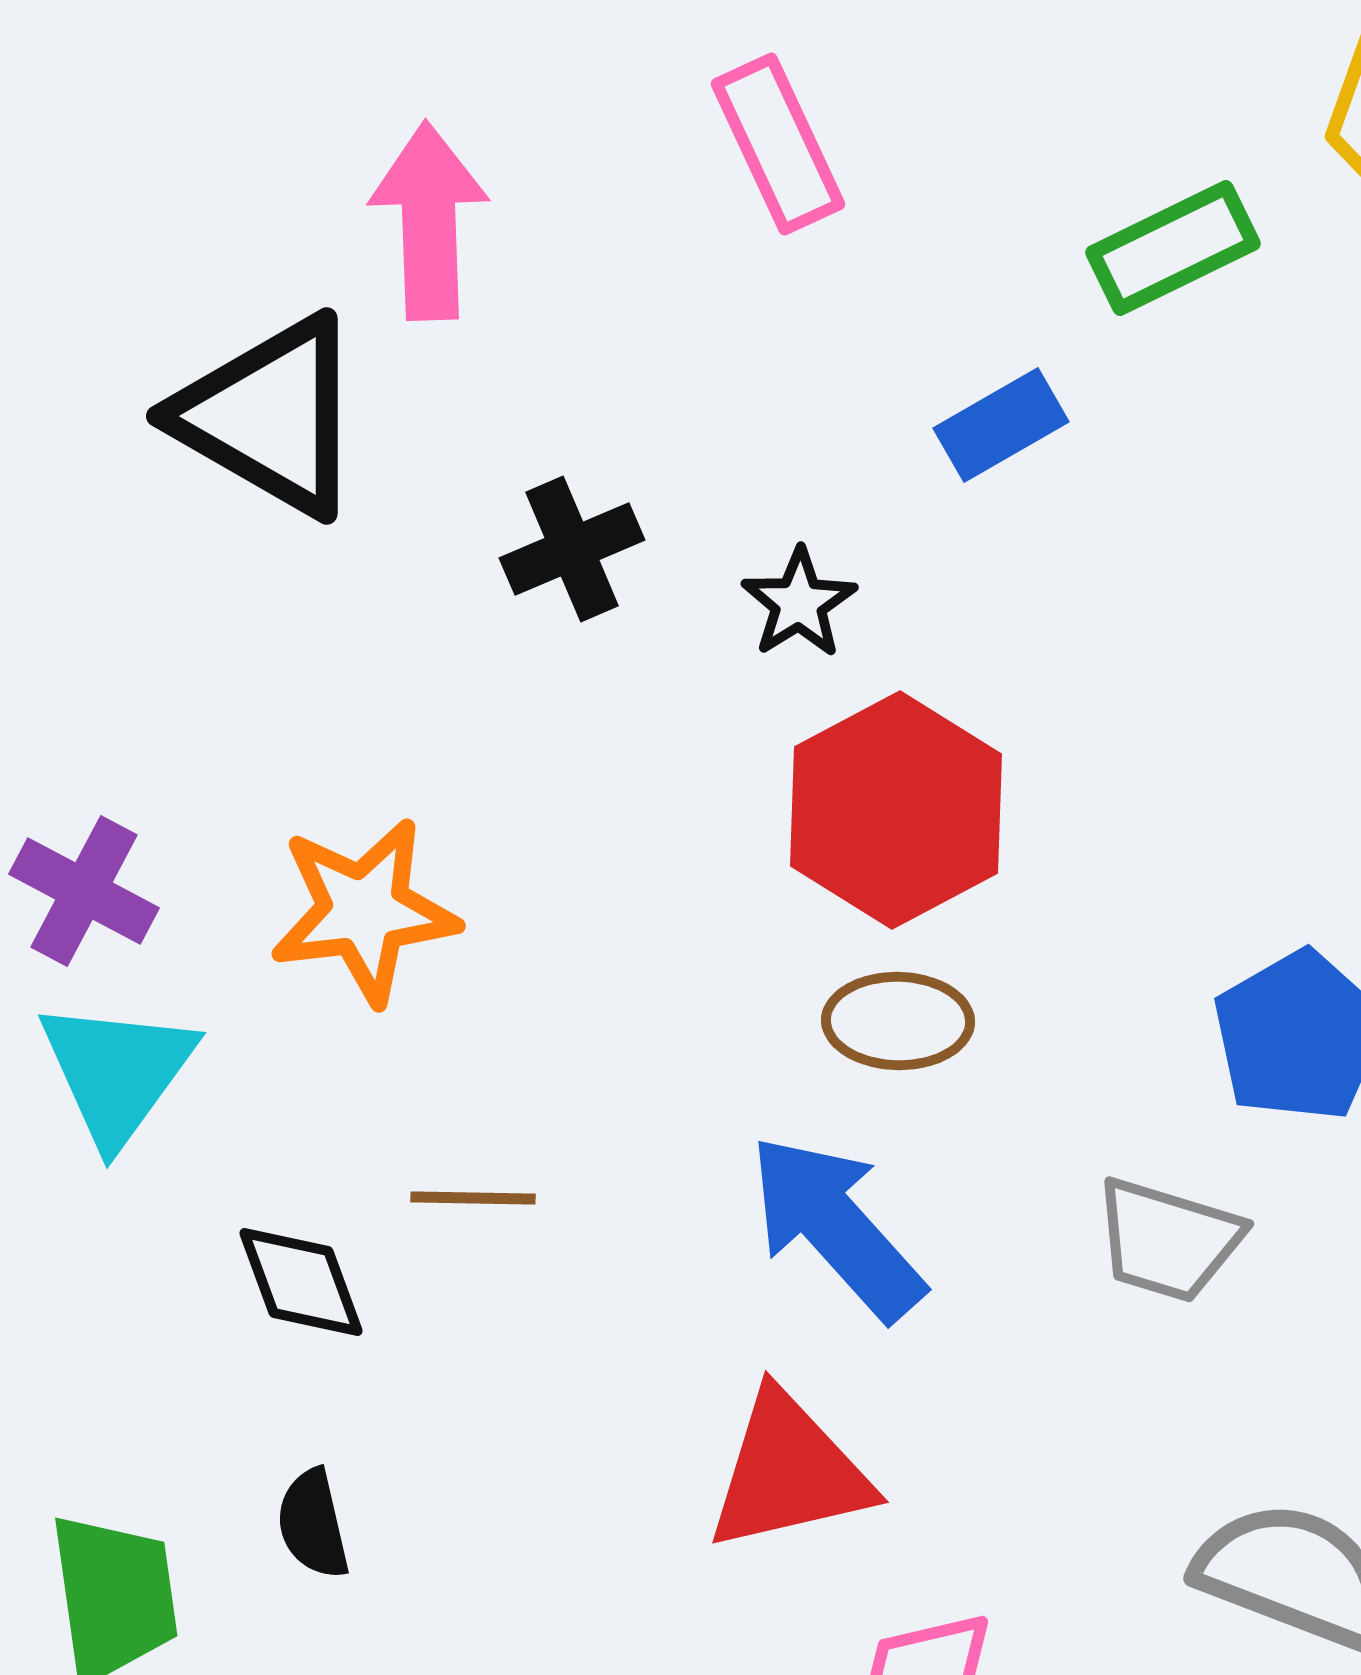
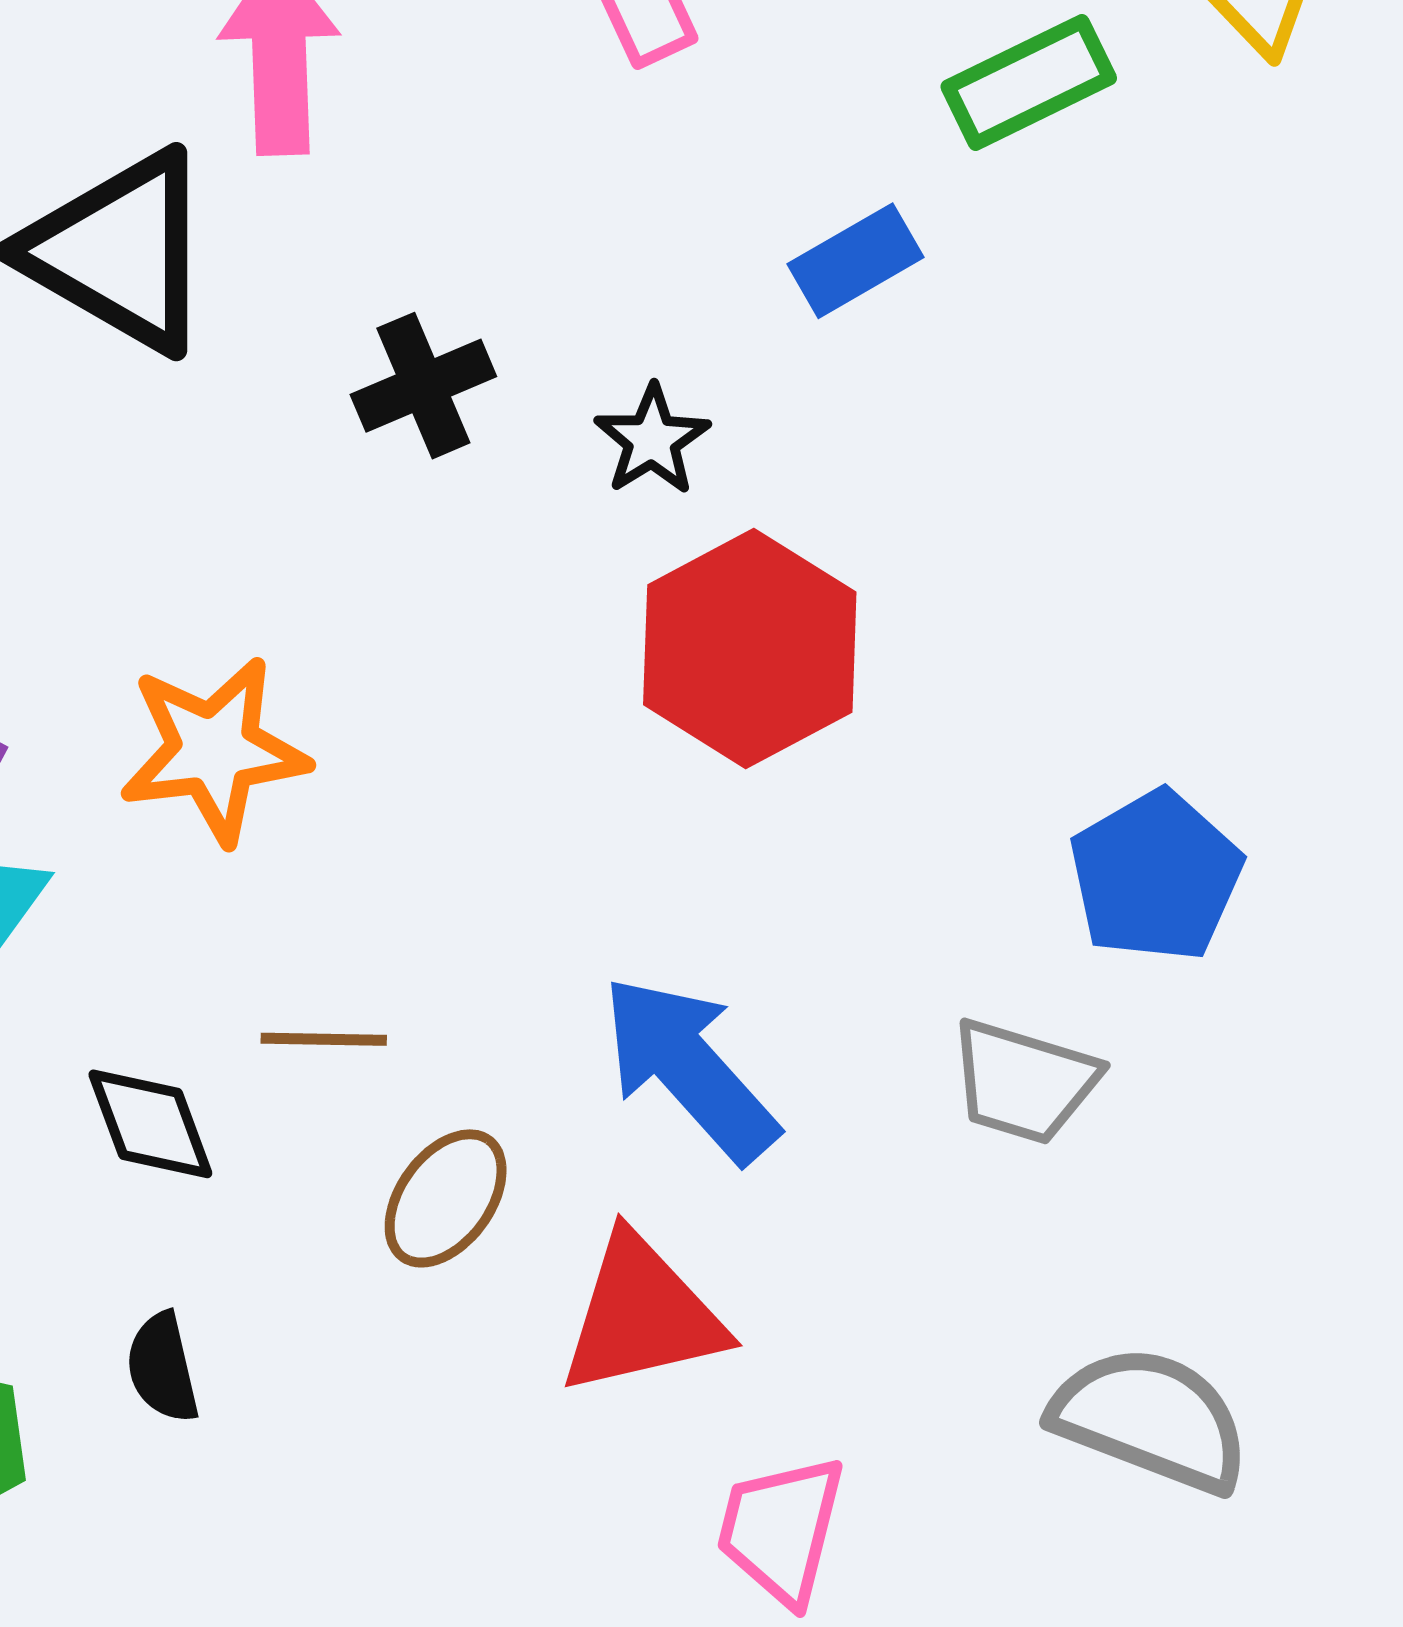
brown ellipse: (898, 1021) -> (446, 1198), moved, turned -55

